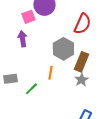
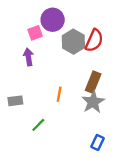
gray hexagon: (63, 49) -> (73, 42), moved
gray star: (81, 80) -> (93, 102), size x1.5
green line: (31, 89) -> (38, 125), moved

